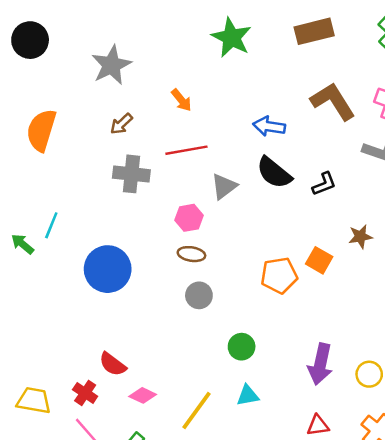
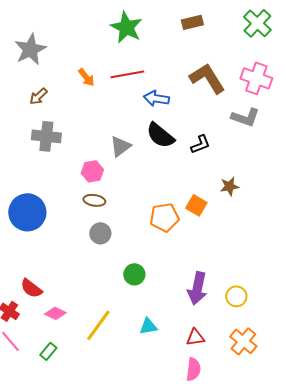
brown rectangle: (314, 31) -> (192, 22), size x0.7
red line: (186, 150) -> (127, 74), moved
cyan triangle: (248, 395) -> (148, 326), moved

